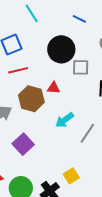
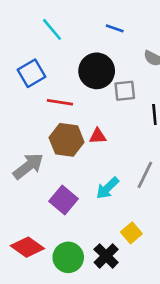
red line: (18, 70) -> (60, 102), moved, turned 30
red triangle: (54, 88) -> (98, 136), moved
cyan arrow: (65, 120) -> (107, 188), moved

